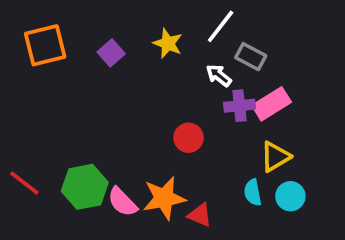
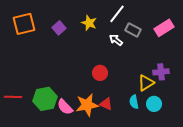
pink rectangle: (272, 104) -> (164, 28), moved
purple cross: (239, 106) -> (161, 72), moved
red line: (24, 183) -> (13, 97), turned -36
red triangle: (200, 215) -> (106, 104), moved

